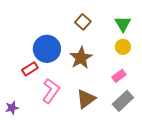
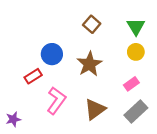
blue circle: (47, 49) -> (52, 54), size x0.7

